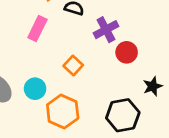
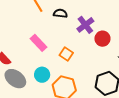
pink rectangle: (37, 29) -> (38, 43), moved, turned -60

